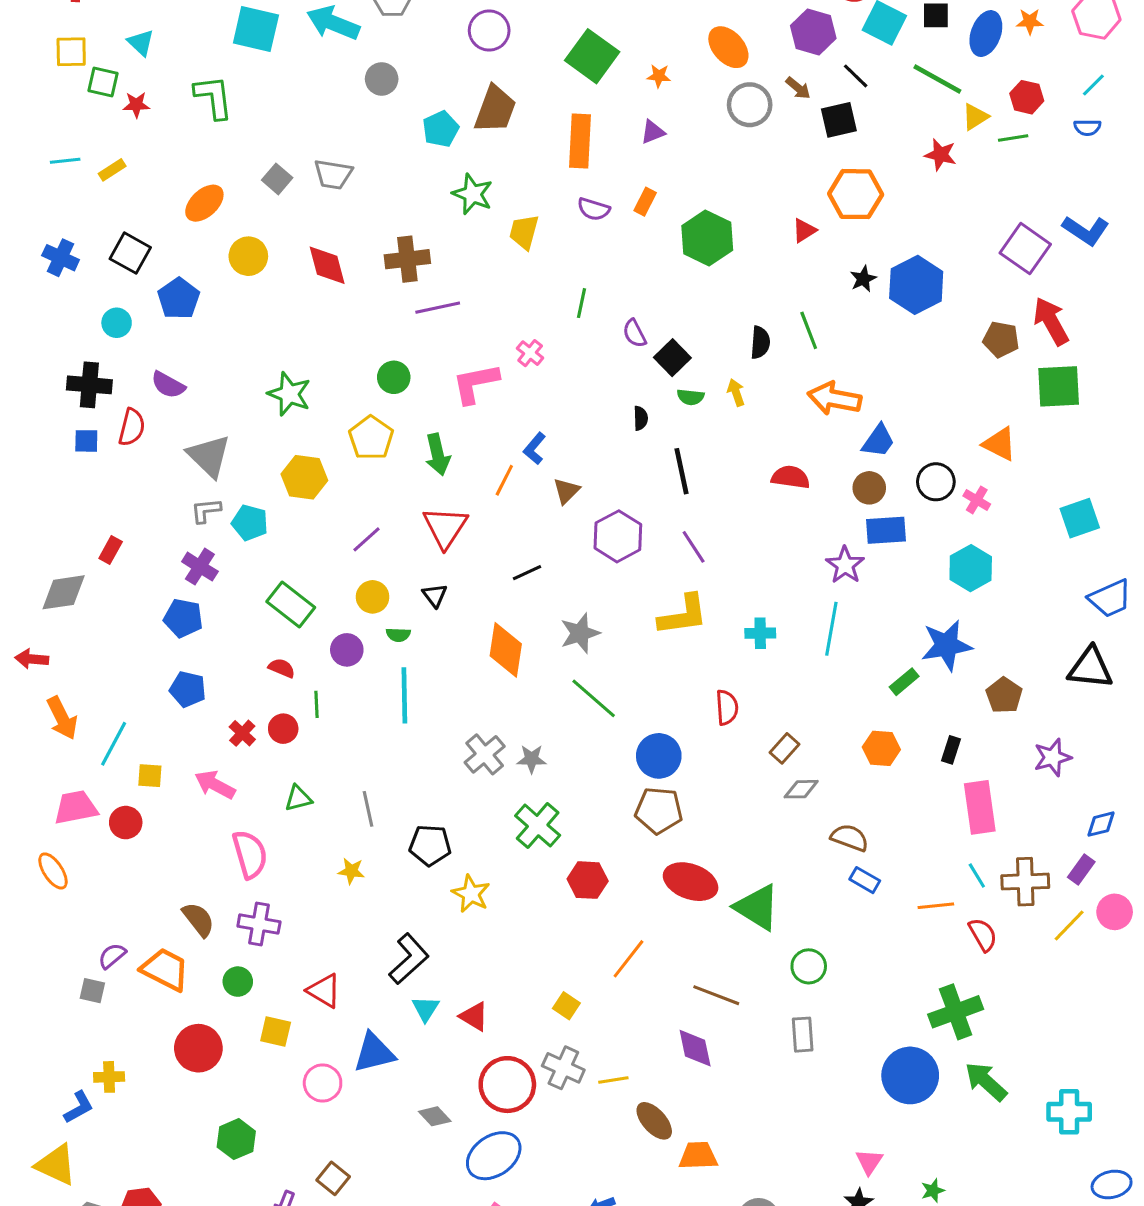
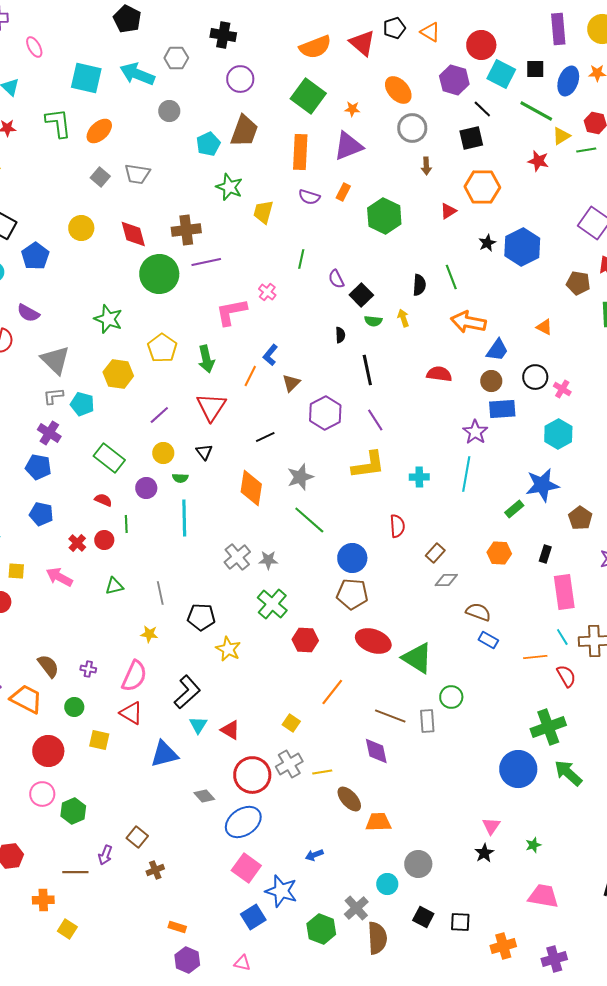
brown arrow: (798, 88) -> (426, 166), moved, turned 48
purple triangle: (653, 132) -> (348, 146), size x1.8
orange ellipse: (204, 203) -> (99, 131), moved
green circle: (394, 377) -> (159, 274), moved, size x1.8
orange triangle: (999, 444) -> (544, 327), moved, size x0.7
pink semicircle: (250, 854) -> (134, 676), moved, turned 40
purple cross: (259, 924) -> (88, 669), size x0.6
gray rectangle: (803, 1035) -> (427, 721), moved
gray cross: (563, 1068) -> (289, 764), turned 36
pink circle: (323, 1083) -> (42, 794), moved

